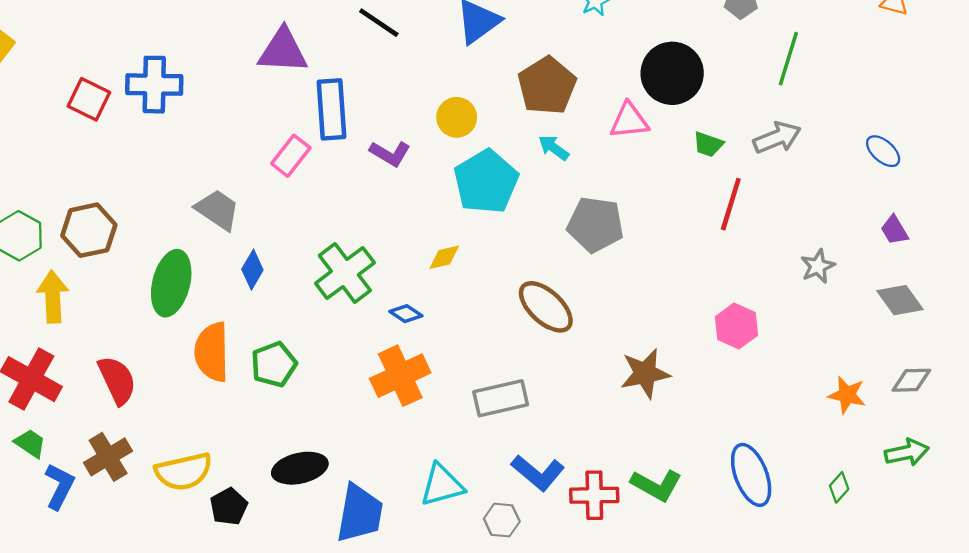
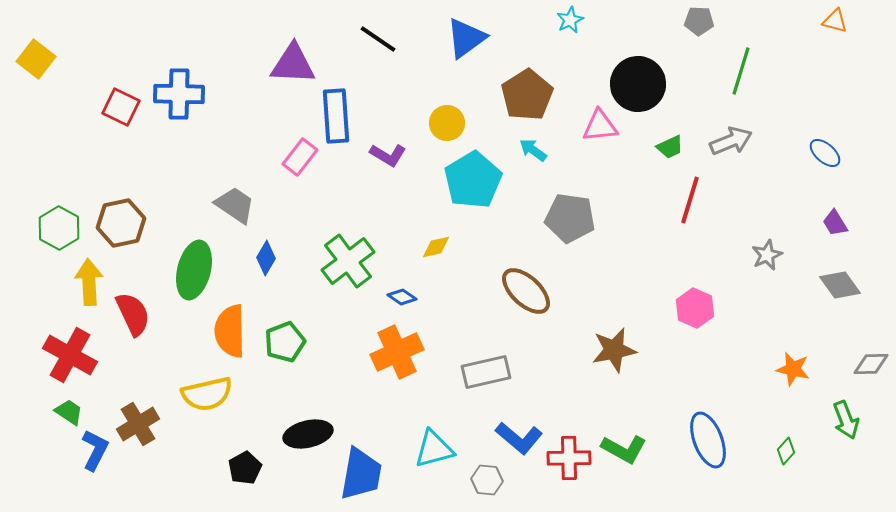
green trapezoid: (708, 144) -> (670, 147), turned -44
red semicircle: (117, 380) -> (133, 314), moved
gray diamond: (911, 380) -> (871, 364), moved
green arrow: (907, 452) -> (846, 420), turned 81
yellow semicircle: (184, 472) -> (207, 394), moved

